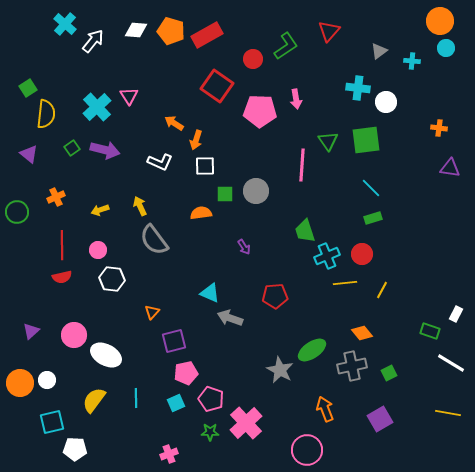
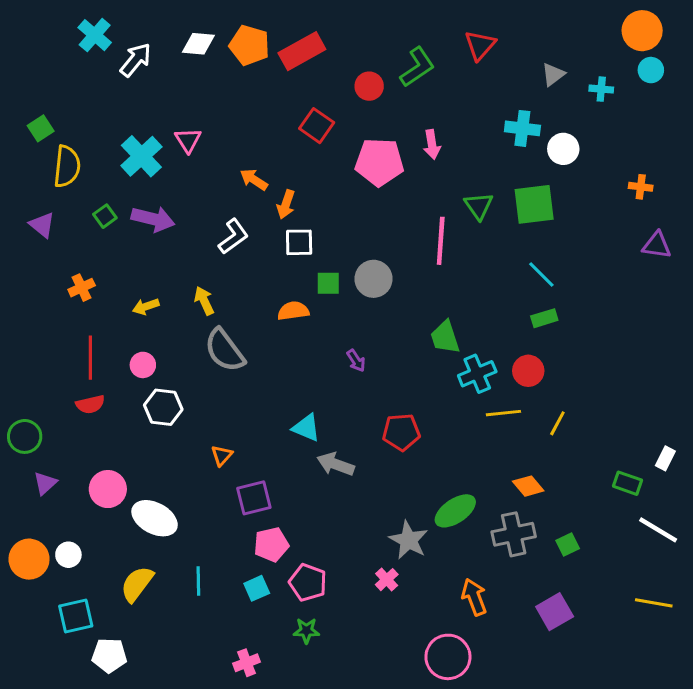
red square: (217, 86) -> (317, 126), size x0.7
white L-shape: (160, 162) -> (233, 236), turned -60
green circle: (17, 212) -> (25, 436), moved
pink cross: (246, 423) -> (387, 580), moved, size x0.5

